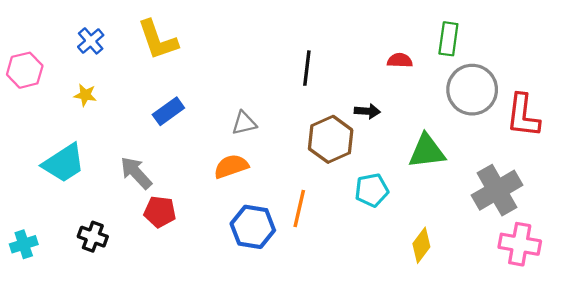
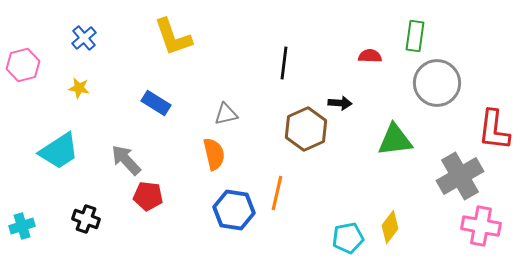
yellow L-shape: (158, 40) -> (173, 37), moved
blue rectangle: (168, 111) -> (156, 103), turned 68
red L-shape: (523, 116) -> (494, 130), moved
orange semicircle: (231, 166) -> (214, 154), turned 96
cyan pentagon: (372, 190) -> (348, 238), moved

